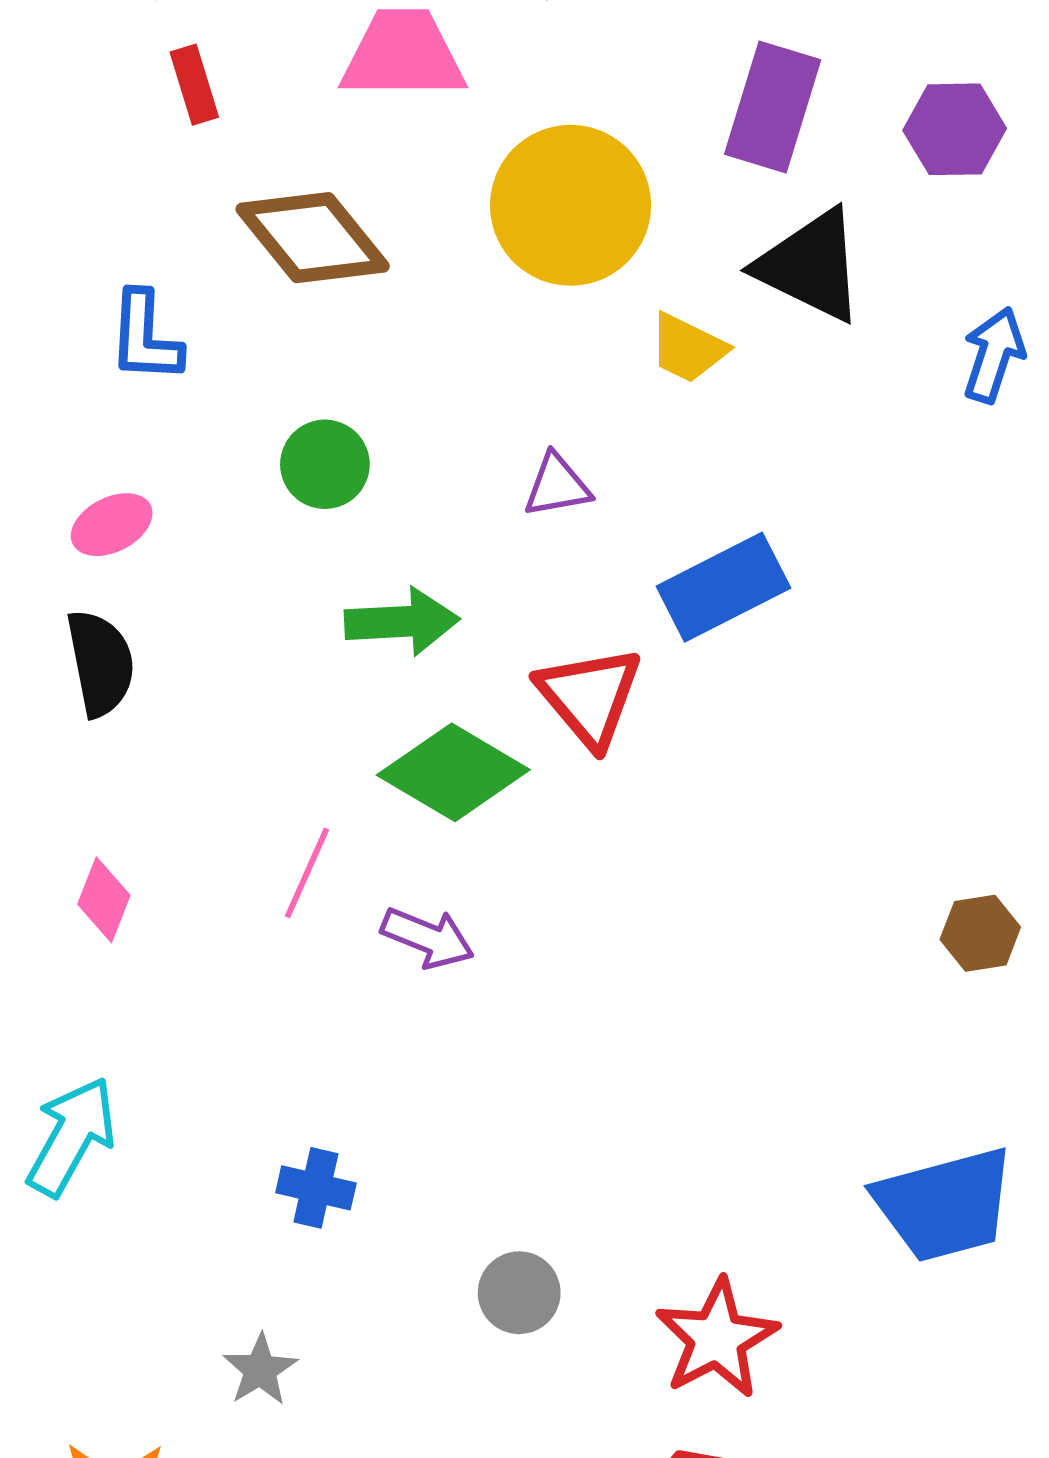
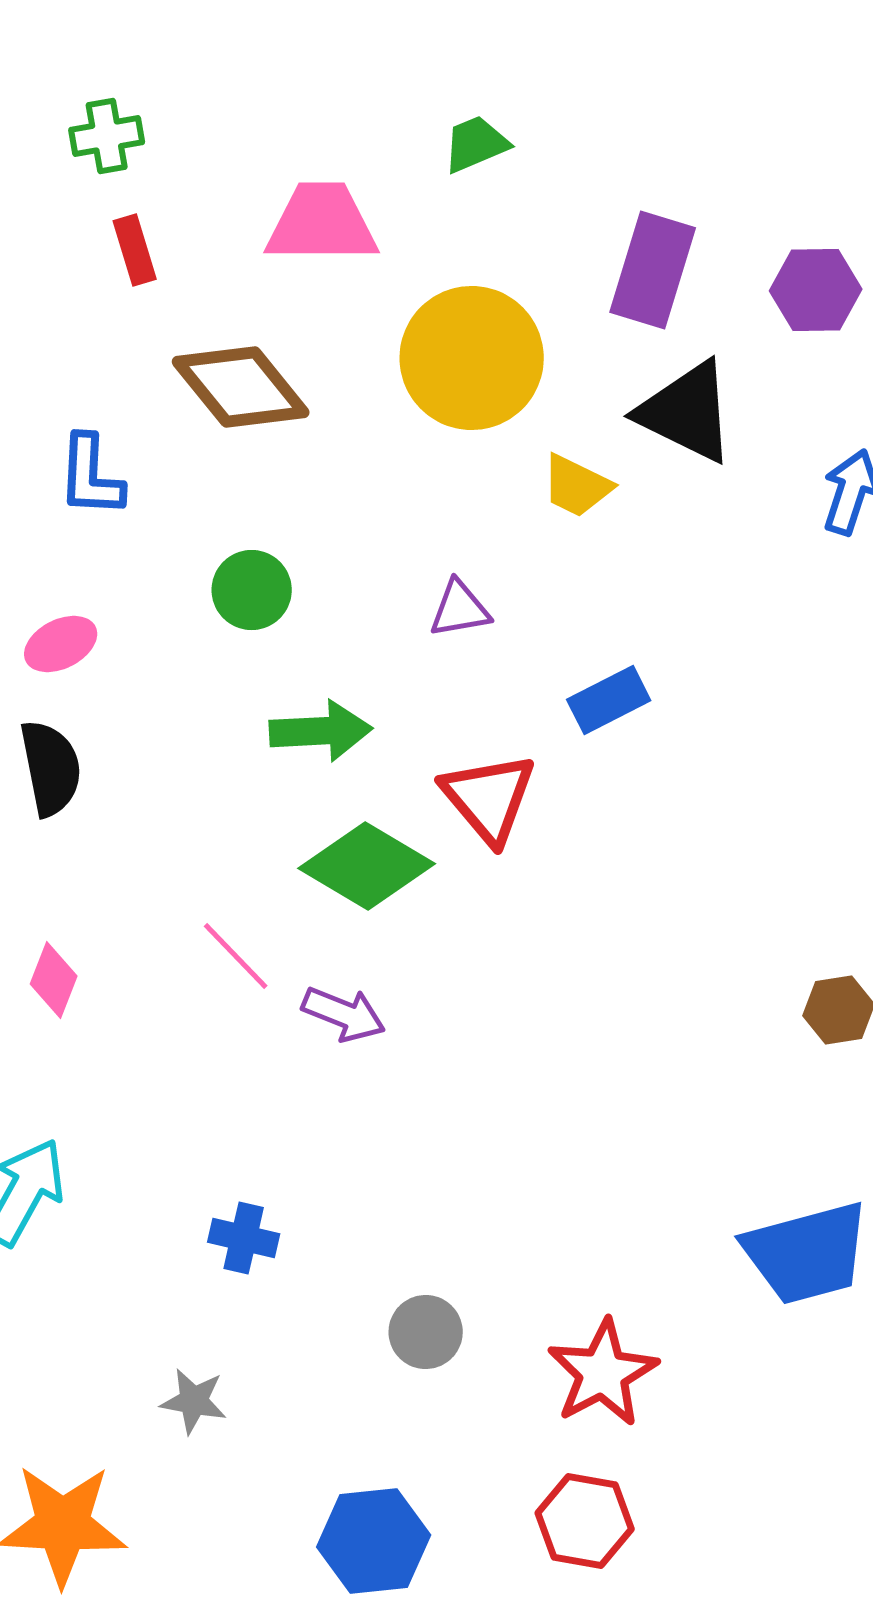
blue rectangle: (723, 587) -> (609, 700), size x0.7
pink line: (307, 873) -> (236, 956), turned -68
gray star: (260, 1370) -> (194, 1401), turned -30

